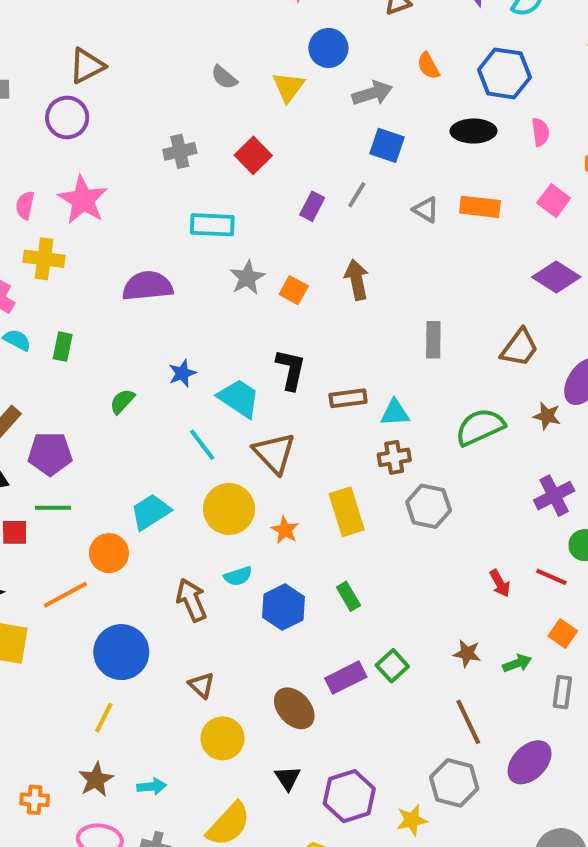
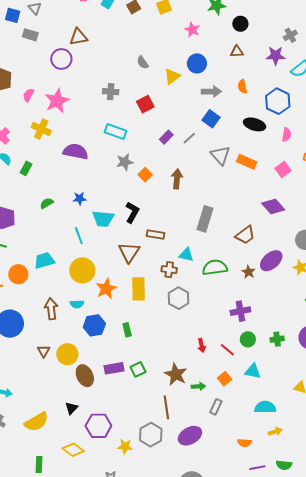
gray triangle: (426, 210) -> (220, 155), size x1.5
yellow cross: (44, 259) -> (41, 129), moved
gray rectangle: (433, 340) -> (205, 219), size x1.4
cyan trapezoid: (239, 398) -> (103, 219), turned 135
cyan triangle: (395, 413) -> (186, 255), moved
brown triangle: (274, 453) -> (129, 252), moved
orange star: (285, 530) -> (106, 289), size x1.5
brown star: (467, 653) -> (176, 374), size x1.6
yellow circle: (222, 738) -> (67, 354), moved

